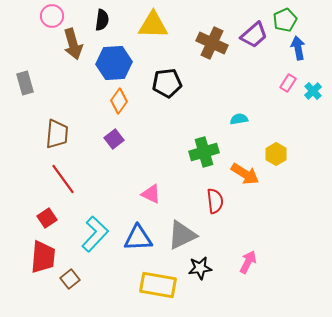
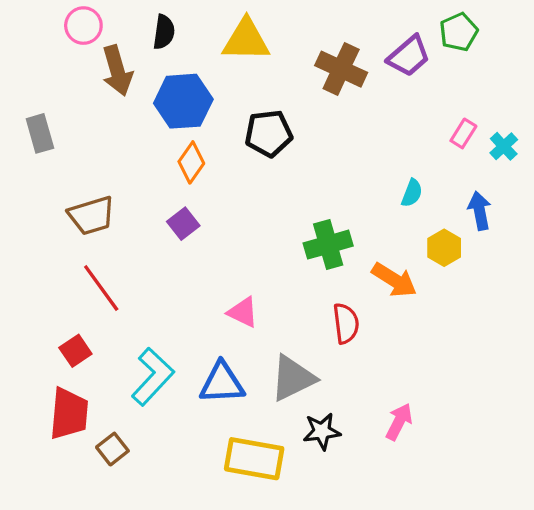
blue arrow: (298, 48) -> (480, 211), moved
cyan semicircle: (239, 119) -> (412, 193), moved, turned 120
brown trapezoid: (57, 134) -> (91, 216), turned 68

